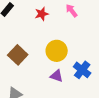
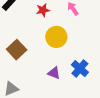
yellow circle: (57, 51) -> (56, 37), moved

